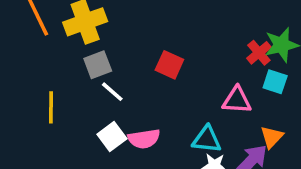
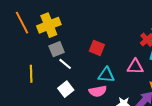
pink semicircle: (144, 139) -> (98, 91), moved
cyan triangle: (207, 140) -> (106, 75), moved

